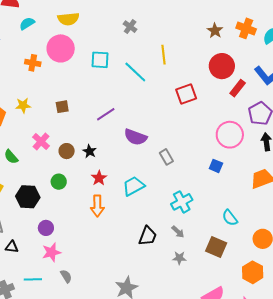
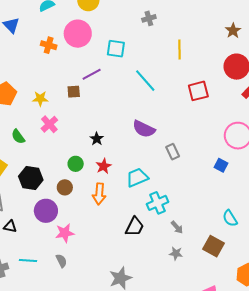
gray cross: (130, 27) -> (149, 18), turned 32
cyan line: (135, 72) -> (145, 81), moved
yellow star: (23, 105) -> (40, 99), moved
purple line: (106, 114) -> (92, 74), moved
brown circle: (67, 151) -> (65, 187), moved
green circle: (59, 182) -> (76, 164), moved
cyan cross: (182, 202) -> (158, 203), moved
purple circle: (46, 228) -> (46, 211), size x1.5
black trapezoid: (148, 236) -> (135, 227), moved
pink star: (51, 252) -> (65, 233), moved

